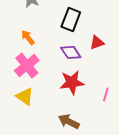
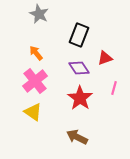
red star: (72, 82) -> (80, 98), turned -30
pink line: (106, 94) -> (114, 88), moved

